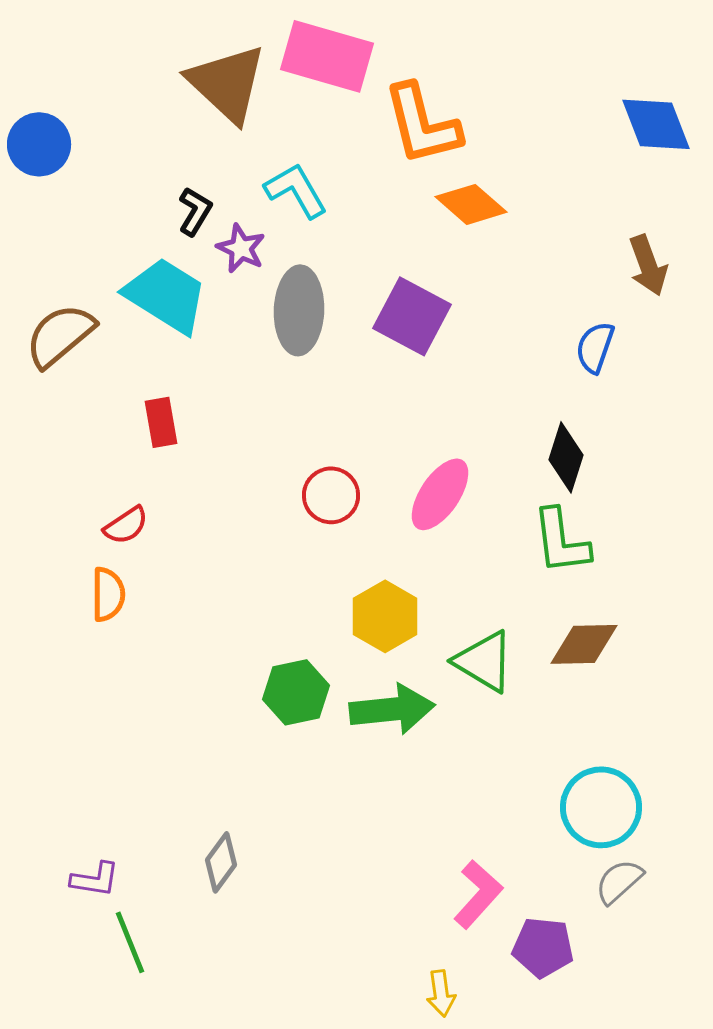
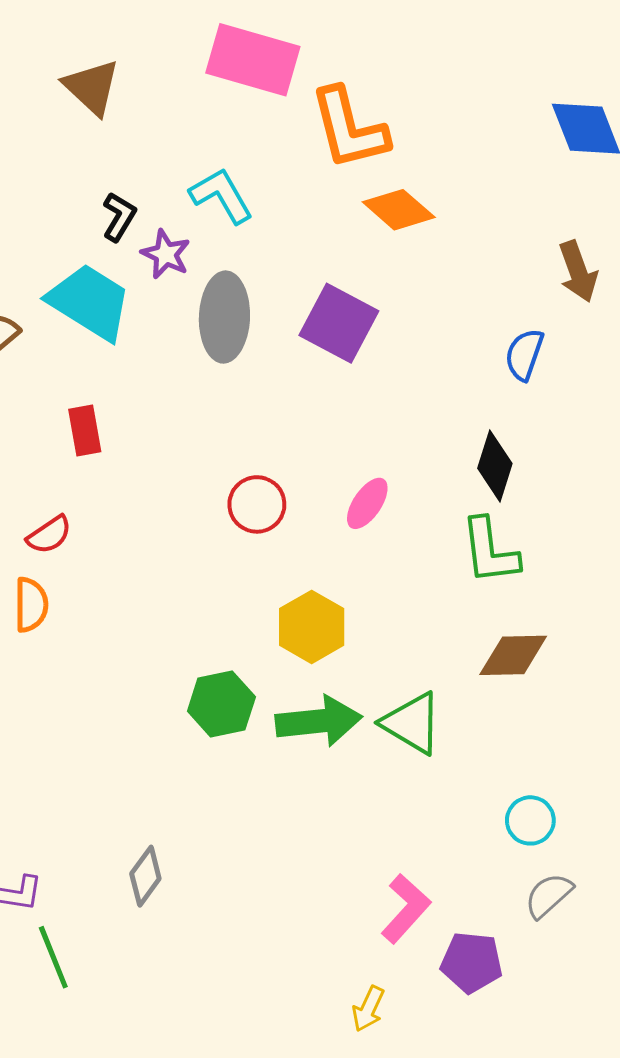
brown triangle: (227, 83) -> (92, 87), moved, size x0.7
pink ellipse: (440, 494) -> (367, 503), size x0.7
green triangle: (484, 661) -> (412, 723), moved
cyan circle: (601, 807) -> (530, 820), size x0.6
yellow arrow: (441, 993) -> (368, 1009), turned 33

